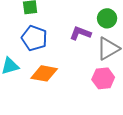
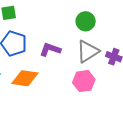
purple L-shape: (80, 33) -> (50, 50), moved

